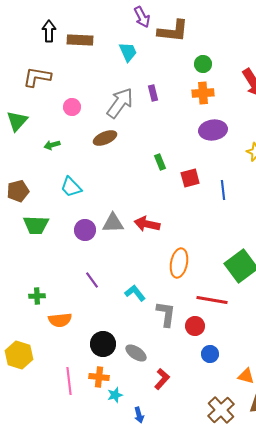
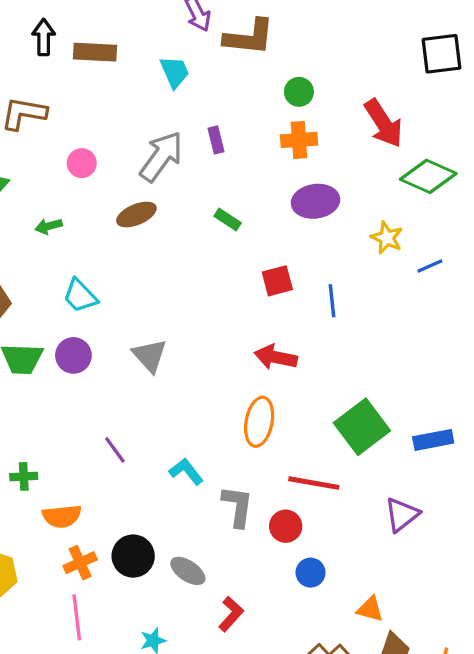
green rectangle: (160, 162) -> (228, 219), moved, turned -35
gray triangle: (113, 223) -> (150, 355), turned 50
red arrow: (147, 224) -> (276, 357), moved
purple circle: (85, 230) -> (73, 355), moved
orange cross: (99, 377) -> (80, 563), moved, turned -30

